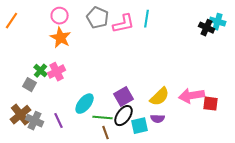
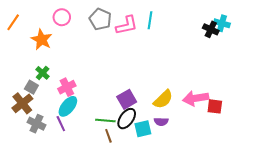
orange star: (61, 38) -> (42, 40), moved
pink cross: (57, 72) -> (67, 87), moved
cyan ellipse: (85, 104) -> (68, 106), moved
brown cross: (21, 115) -> (22, 103), moved

